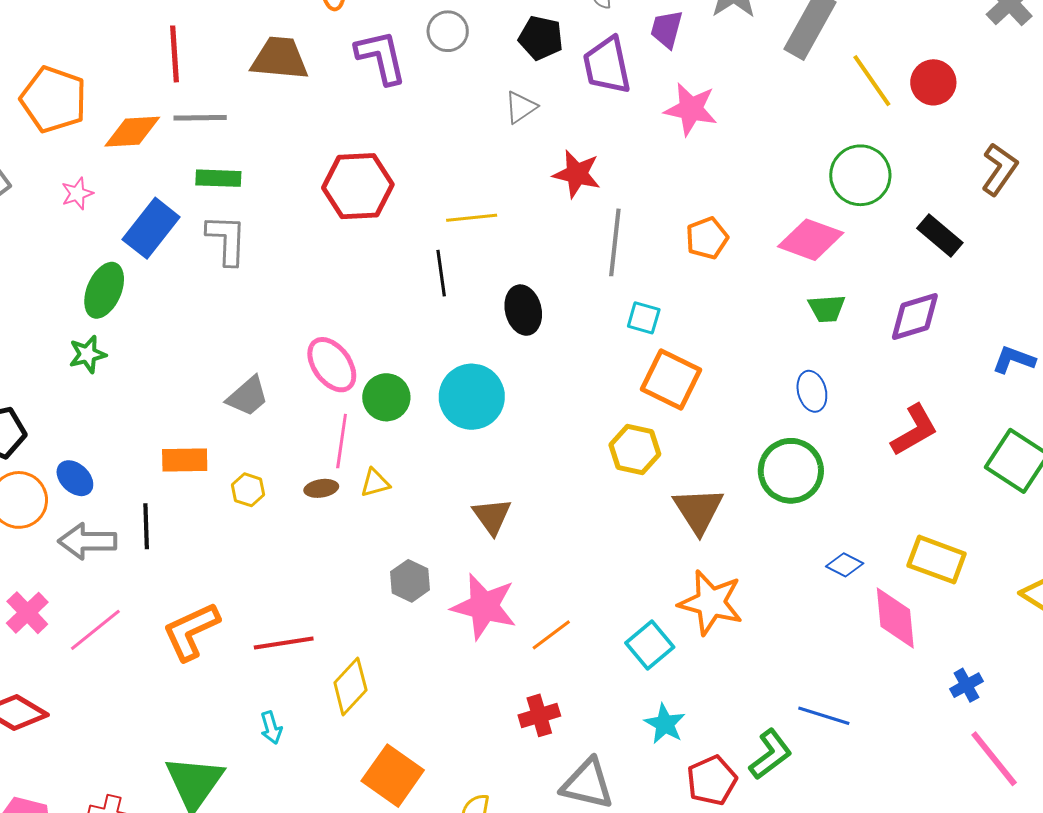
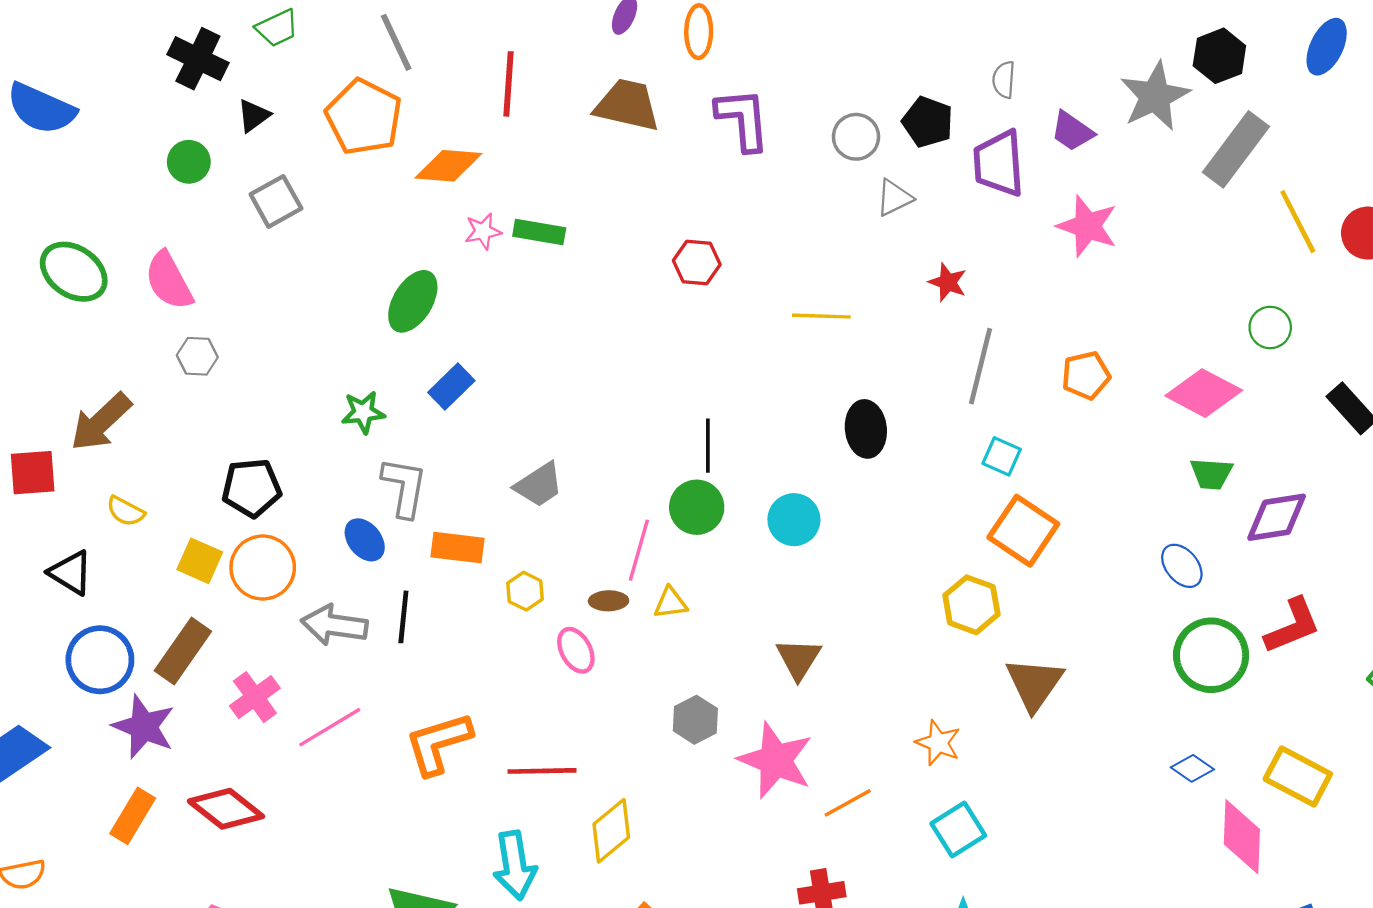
purple trapezoid: (667, 29) -> (1072, 131), turned -78
gray circle: (448, 31) -> (856, 137), moved
gray line: (200, 118) -> (396, 42), moved, turned 58
red star: (577, 174) -> (948, 282), size x0.7
green circle: (860, 175) -> (1270, 327), size x0.6
red hexagon: (358, 186) -> (697, 263), size x0.6
pink star: (77, 194) -> (483, 231), moved
blue rectangle: (151, 228) -> (451, 386), moved, size x0.7
gray L-shape: (227, 240) -> (404, 487), moved
black line: (441, 273) -> (708, 446), moved
green ellipse: (104, 290) -> (413, 301), moved
purple diamond: (915, 316) -> (1277, 517), moved
pink ellipse: (332, 365) -> (576, 650), moved, size x0.7
blue ellipse: (812, 391) -> (1182, 566), turned -33
cyan circle: (472, 397) -> (794, 520), size x0.7
green circle: (791, 471) -> (1211, 655), moved
blue ellipse: (75, 478) -> (365, 540), moved
orange star: (711, 603) -> (938, 743), moved, size x0.6
cyan arrow: (271, 728) -> (515, 865), size x1.8

